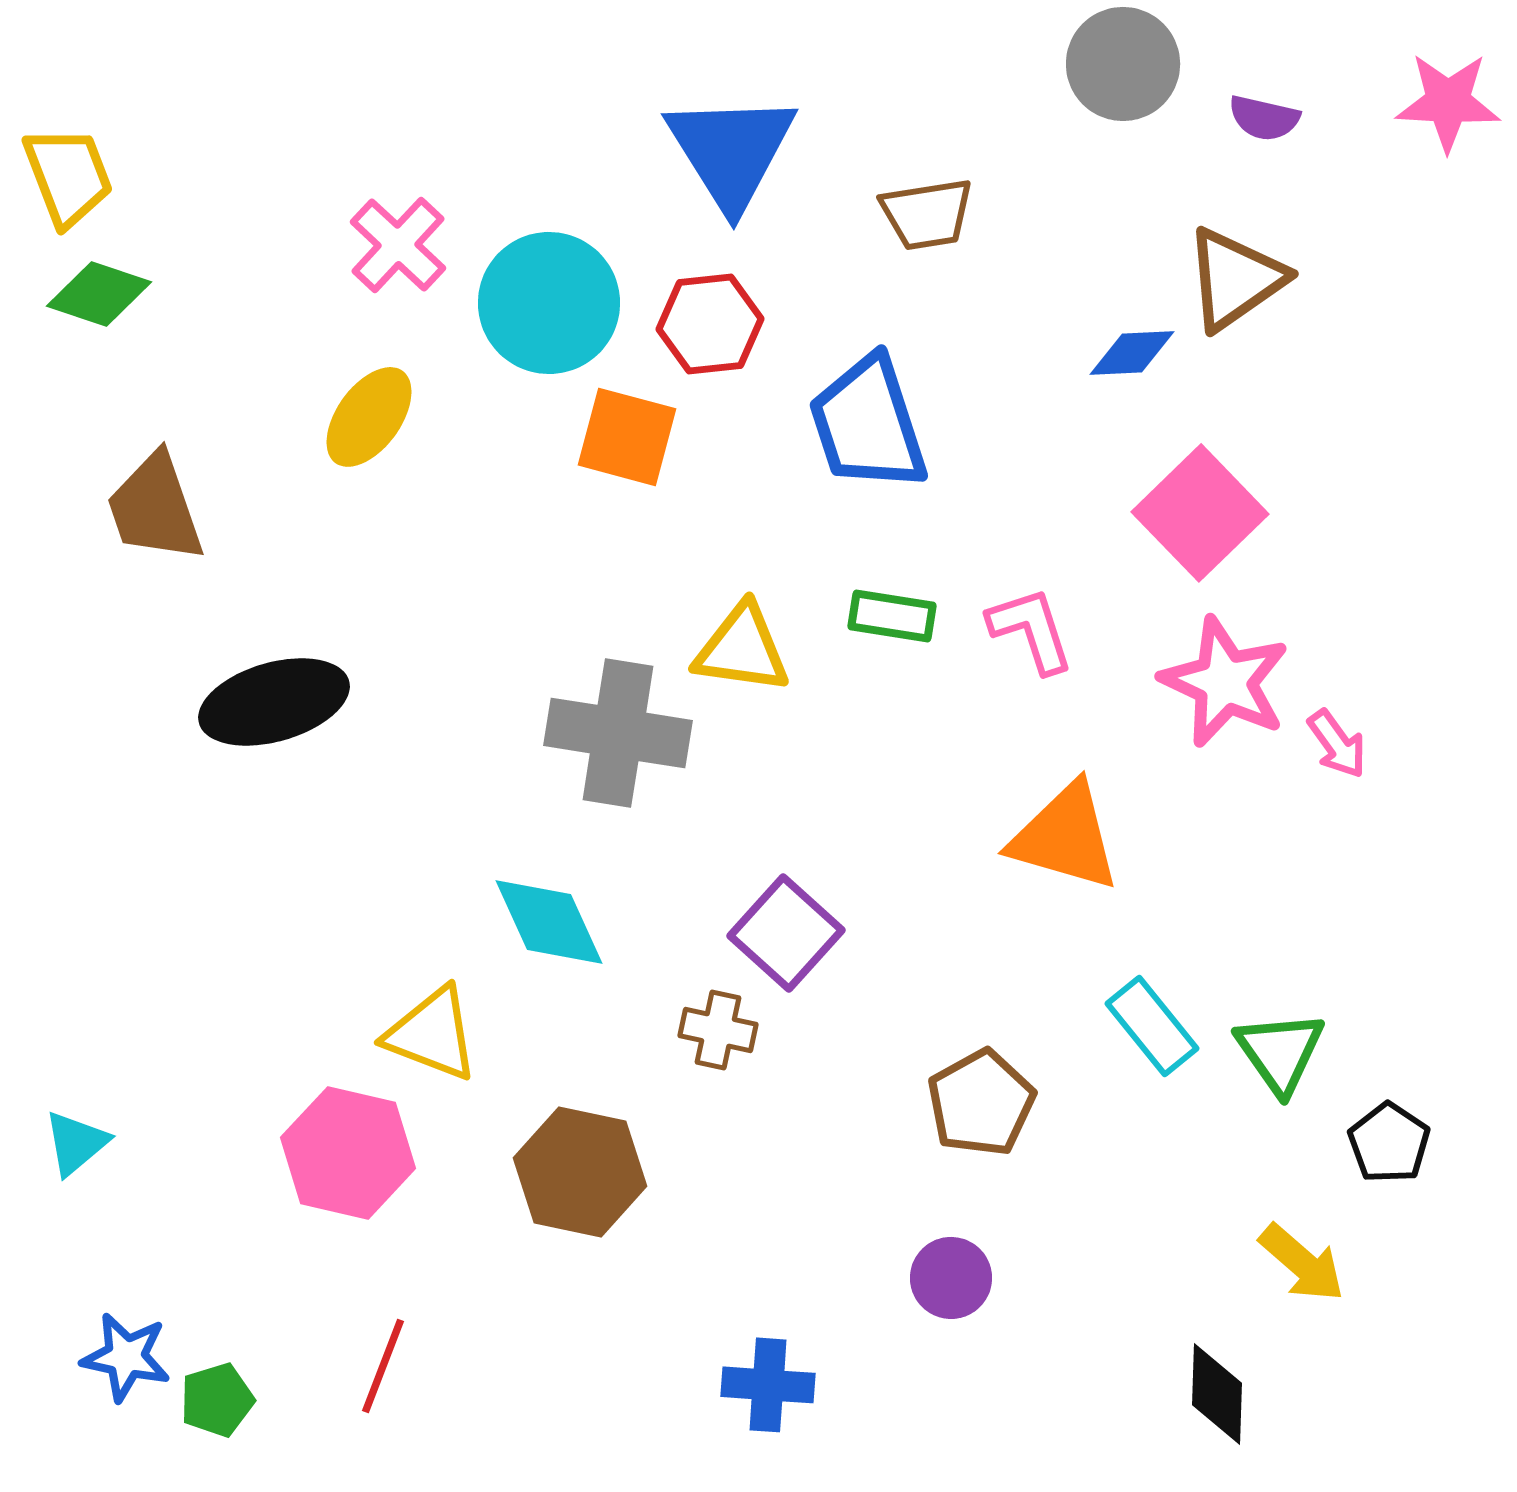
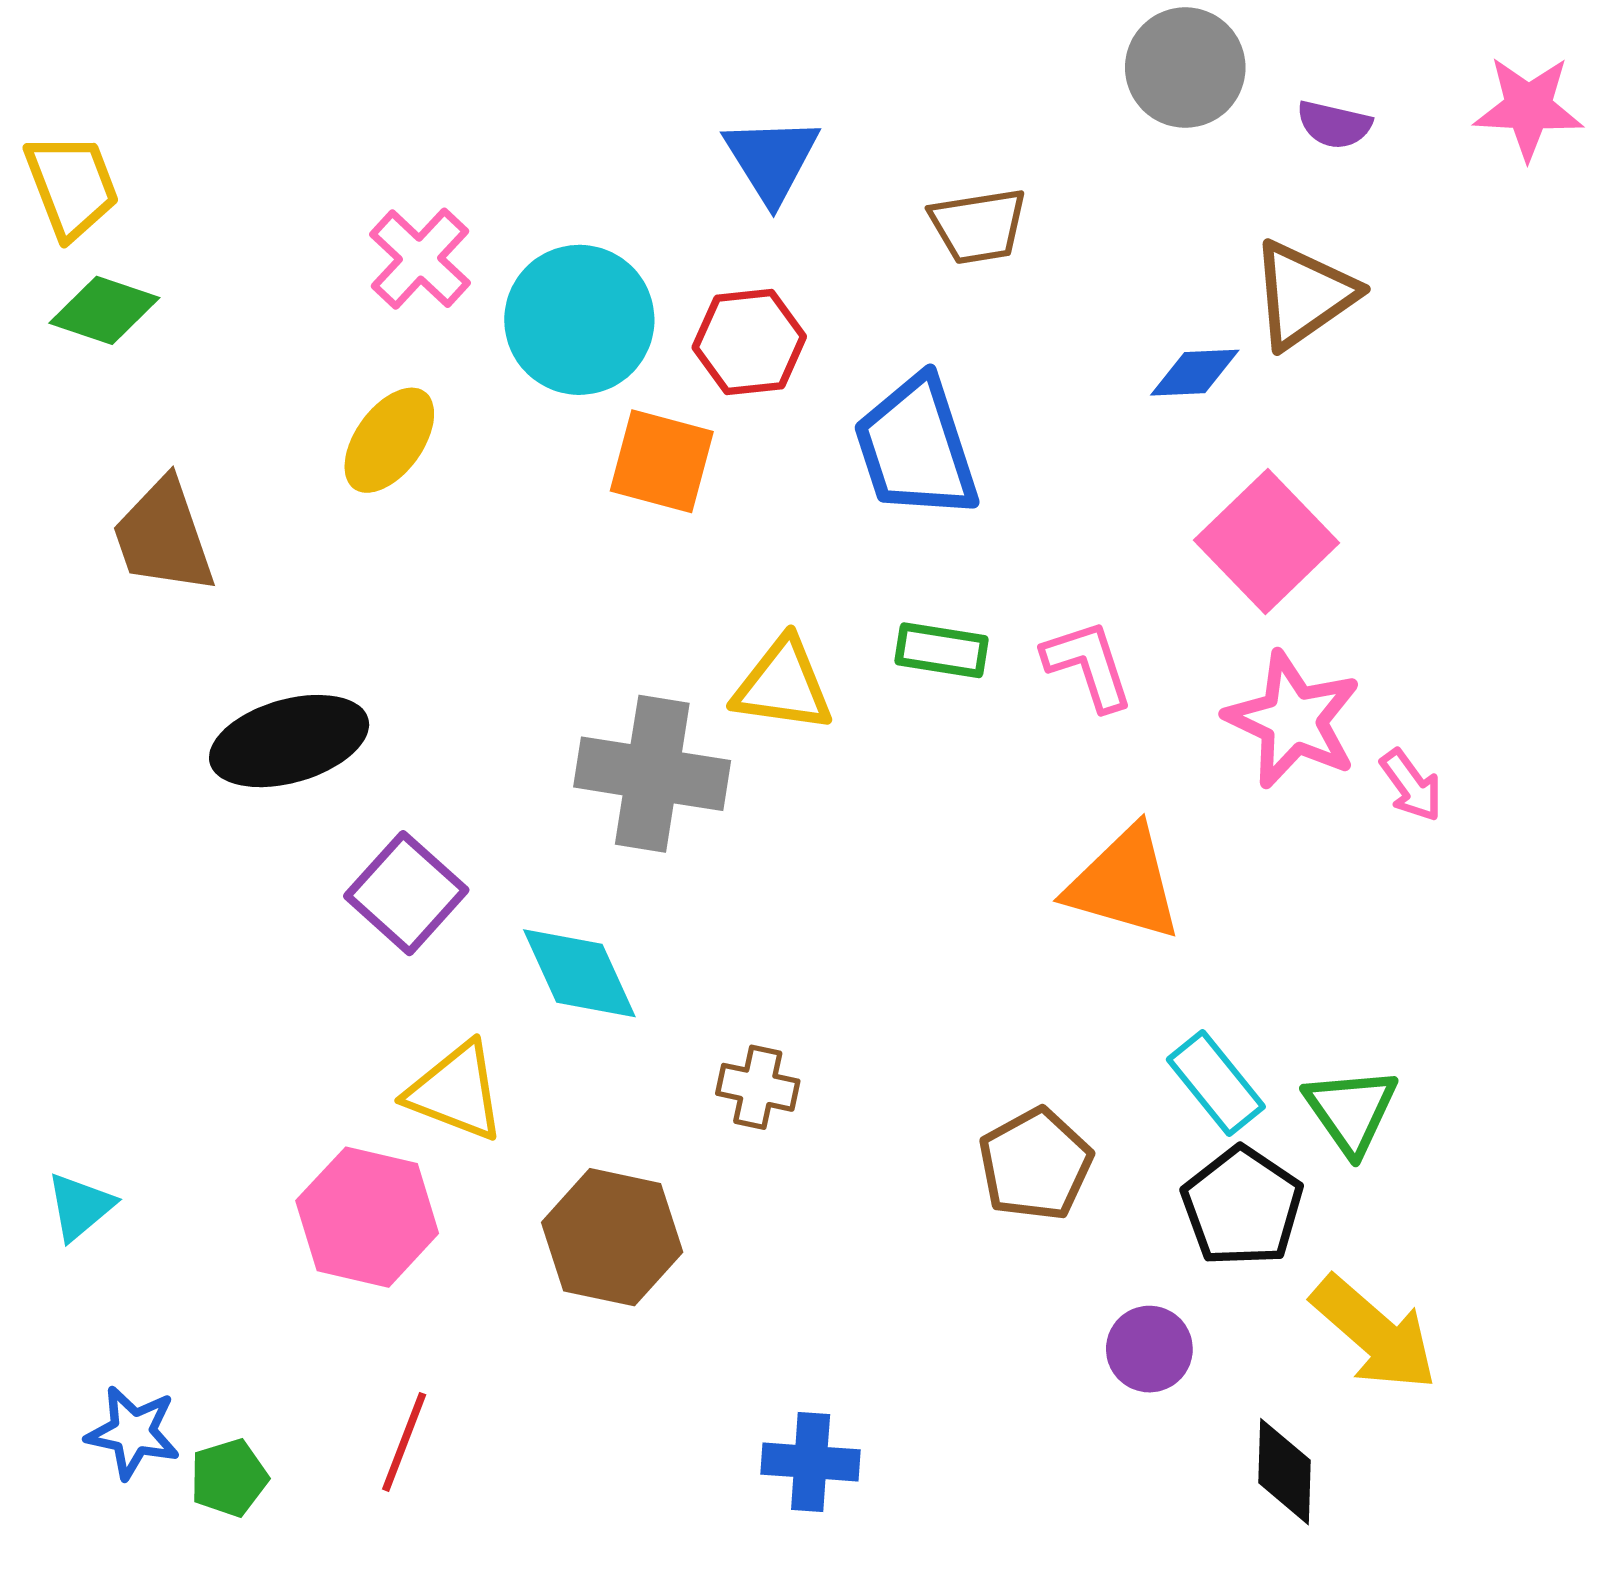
blue triangle: (731, 151) -> (771, 159), size x0.7
purple square: (786, 933) -> (406, 893), moved
black pentagon: (1389, 1143) -> (1242, 1207), moved, size x1.4
yellow arrow: (1302, 1263) -> (1374, 1333), size x1.4
purple circle: (951, 1278) -> (1149, 1349), moved

